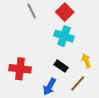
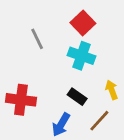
gray line: (32, 11) -> (37, 39), moved

